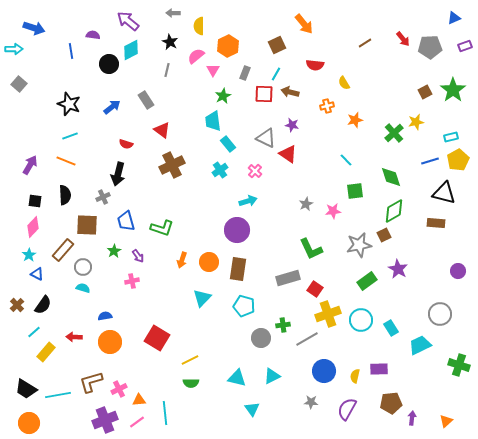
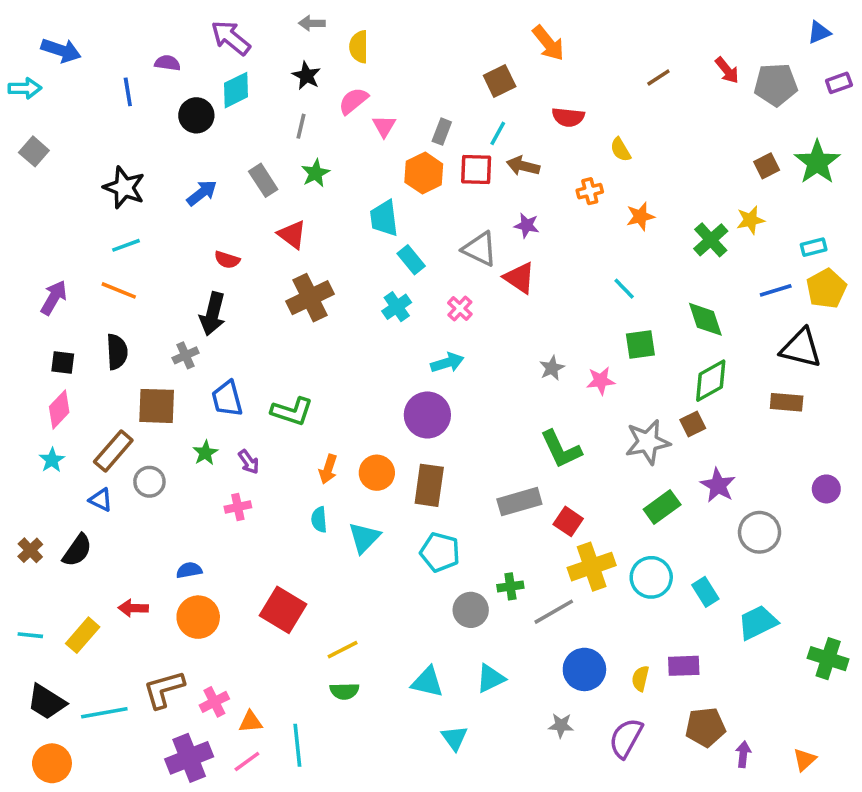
orange hexagon: (228, 46) -> (424, 173), moved
green star: (223, 96) -> (315, 173), moved
blue triangle: (37, 274) -> (101, 500), moved
cyan semicircle: (83, 288) -> (319, 520), moved, turned -112
gray circle: (440, 314) -> (759, 532), moved
cyan line: (34, 332) -> (30, 635), moved, turned 48

